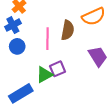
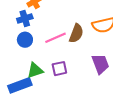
pink line: (48, 39) -> (56, 38), turned 55
green triangle: (44, 75) -> (35, 70), moved

